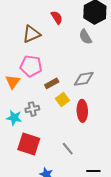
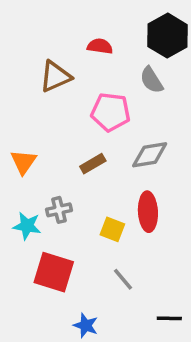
red semicircle: (57, 17) -> (100, 46), turned -48
pink pentagon: (31, 66) -> (111, 112), moved
yellow square: (62, 100) -> (112, 229), moved, turned -32

